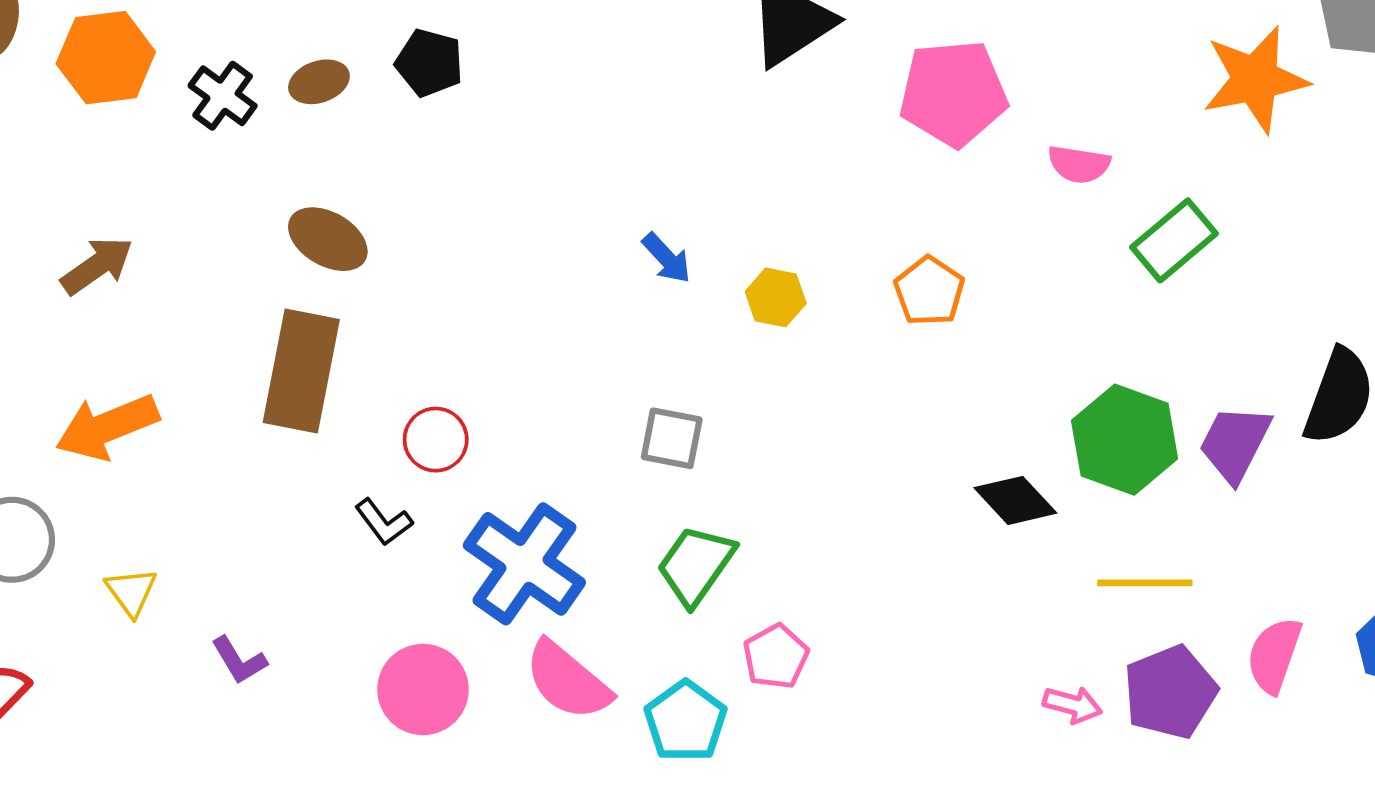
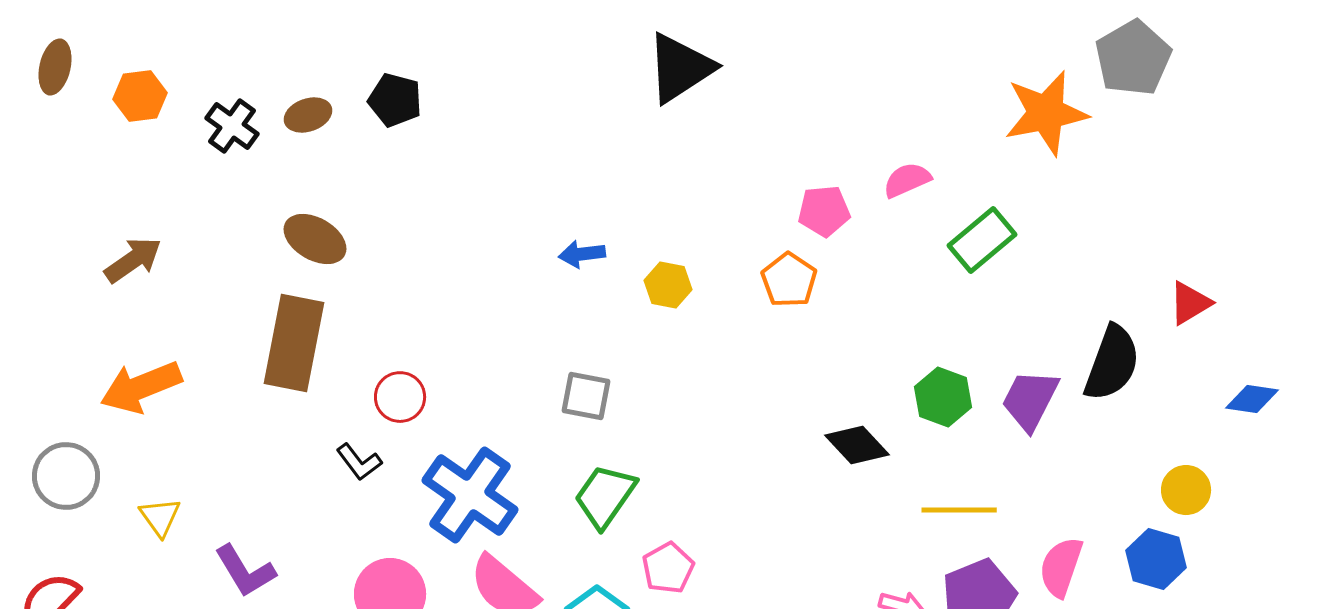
orange hexagon: (106, 58) -> (140, 96), size x0.7
pink pentagon: (953, 93) -> (824, 211), moved, size x0.6
pink semicircle: (1079, 164) -> (907, 180), turned 147
blue arrow: (667, 258) -> (582, 254), turned 126
green hexagon: (1125, 440) -> (943, 397), size x0.7
purple L-shape: (239, 660) -> (245, 571), size x1.4

